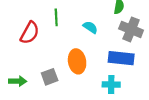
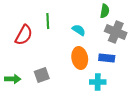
blue rectangle: (121, 58) -> (107, 58), size x0.7
orange ellipse: (77, 61) -> (80, 58), moved

